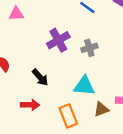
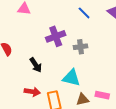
red arrow: (30, 105) -> (32, 92), moved

